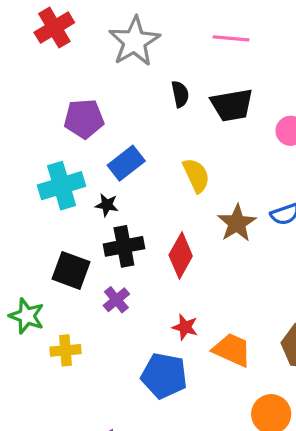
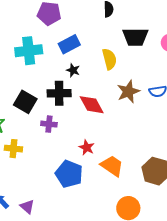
black trapezoid: (232, 105) -> (135, 37), moved
black star: (107, 205) -> (73, 70), moved
red diamond: (181, 256) -> (92, 105), turned -68
purple cross: (116, 300) -> (49, 124), turned 35

